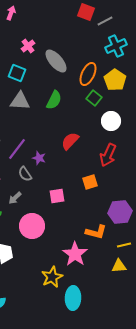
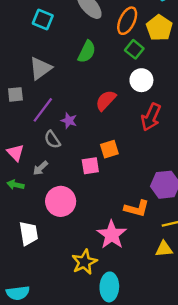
gray triangle: (20, 101) -> (40, 68), moved, turned -40
white circle: (111, 121) -> (141, 80), moved
orange square: (90, 182) -> (109, 149), moved

